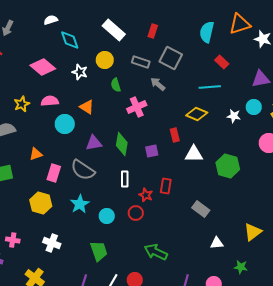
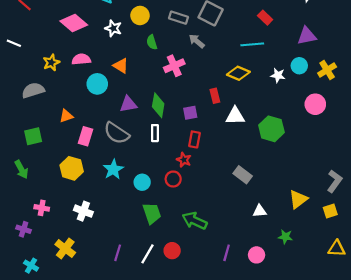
white rectangle: (125, 179) -> (155, 133), moved
red rectangle: (166, 186) -> (195, 139), moved
green trapezoid: (99, 251) -> (152, 213), moved

